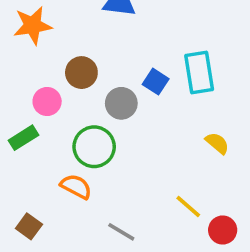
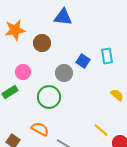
brown circle: (81, 73) -> (42, 43), moved
cyan rectangle: (199, 73) -> (107, 56), size x0.7
orange semicircle: (76, 187) -> (40, 129), moved

